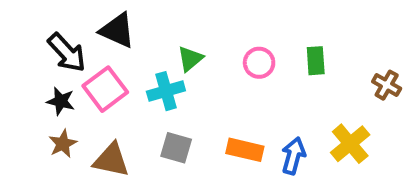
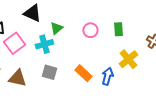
black triangle: (117, 30) -> (32, 13), moved
yellow cross: (350, 144) -> (128, 59), moved
orange rectangle: (245, 150) -> (83, 73), turned 30

